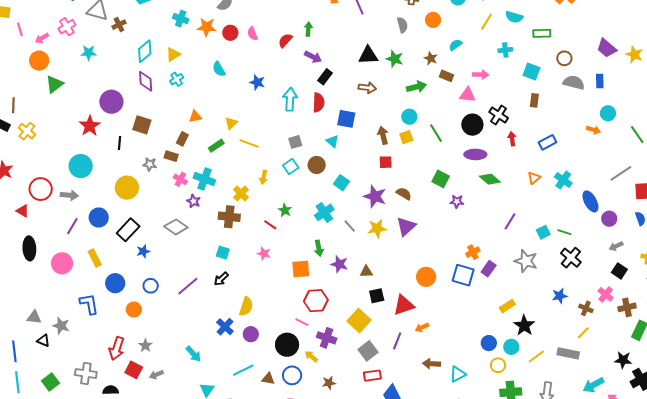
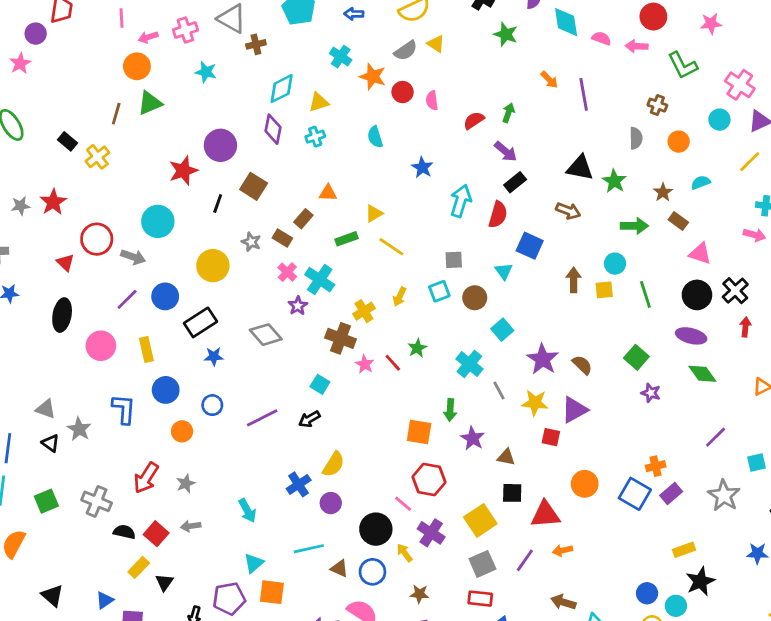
pink arrow: (481, 75) -> (754, 235), moved
brown line: (13, 105) -> (116, 114), moved
red square: (386, 162) -> (551, 437), moved
cyan cross: (324, 212) -> (469, 364), turned -30
pink star: (264, 254) -> (365, 364), moved
red square: (134, 370) -> (156, 534), moved

